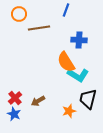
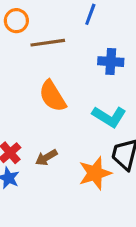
orange semicircle: (66, 62) -> (53, 96), moved
orange star: (69, 111) -> (95, 173), size x1.5

